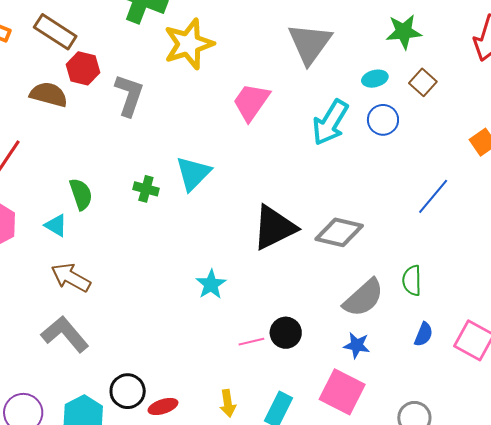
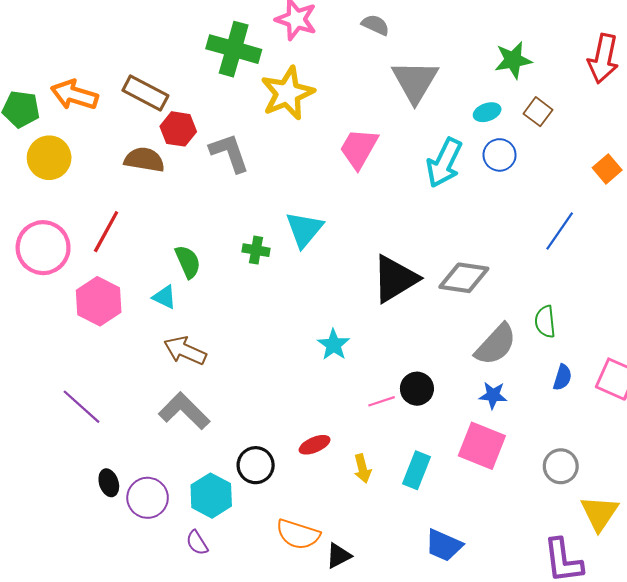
gray L-shape: (129, 95) -> (229, 153), turned -33
red ellipse: (163, 406) -> (315, 445), moved

